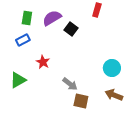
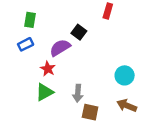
purple semicircle: (52, 18) -> (60, 48), moved
green triangle: (18, 80) -> (44, 92), moved
gray arrow: (70, 84) -> (78, 93), turned 56

